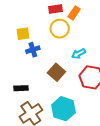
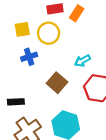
yellow circle: (60, 29) -> (49, 33), moved
yellow square: (23, 34) -> (22, 29), moved

